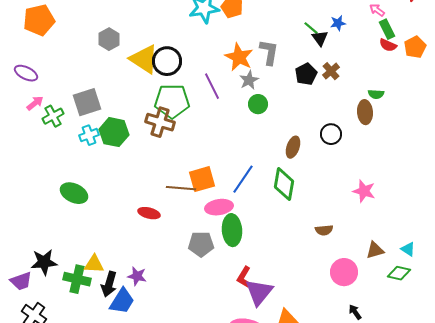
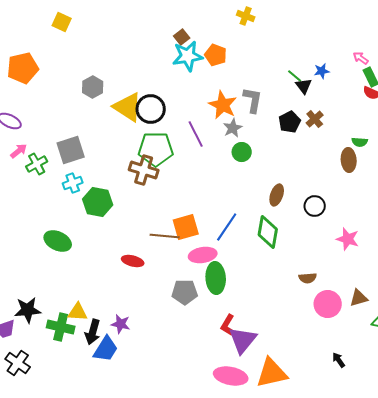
green hexagon: (114, 132) -> (98, 202), moved
black circle: (331, 134) -> (315, 206), moved
pink circle: (344, 272) -> (328, 304), moved

